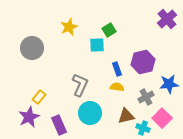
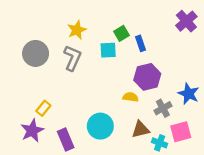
purple hexagon: (143, 62) -> (147, 77), moved
blue rectangle: (117, 69) -> (141, 43), moved
blue star: (169, 84) -> (189, 94), turned 30
gray L-shape: (80, 85) -> (72, 58), moved
pink square: (162, 118) -> (181, 132), turned 30

